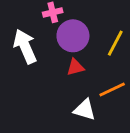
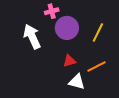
red triangle: (75, 67) -> (69, 61), moved

